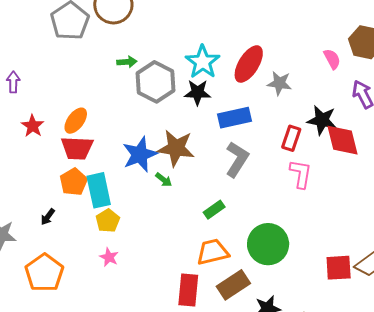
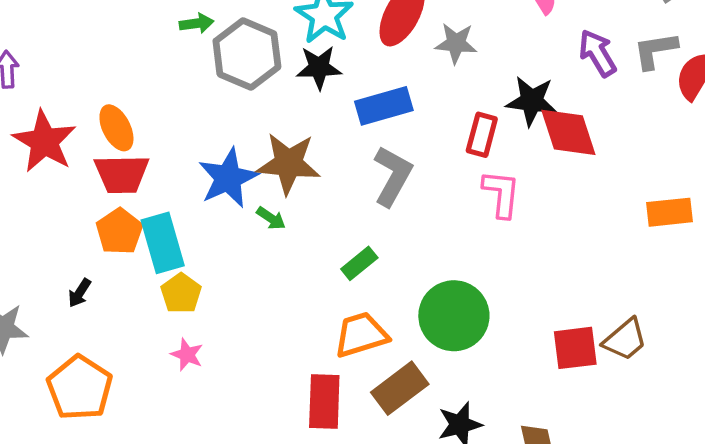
orange ellipse: (76, 121) -> (116, 128), turned -60
red star: (33, 126) -> (44, 141), size x1.6

